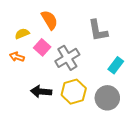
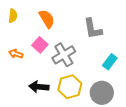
yellow semicircle: (22, 34) -> (13, 16), moved, turned 120

